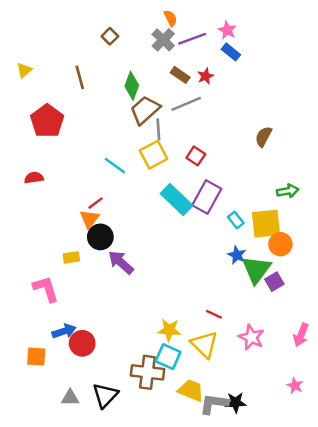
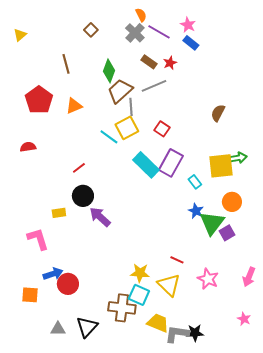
purple line: (192, 39) -> (159, 32), turned 50
yellow triangle: (24, 70) -> (20, 35), moved
cyan line: (115, 166) -> (109, 137), moved
orange triangle: (89, 219) -> (74, 106), moved, turned 30
yellow square: (266, 224) -> (221, 166), moved

